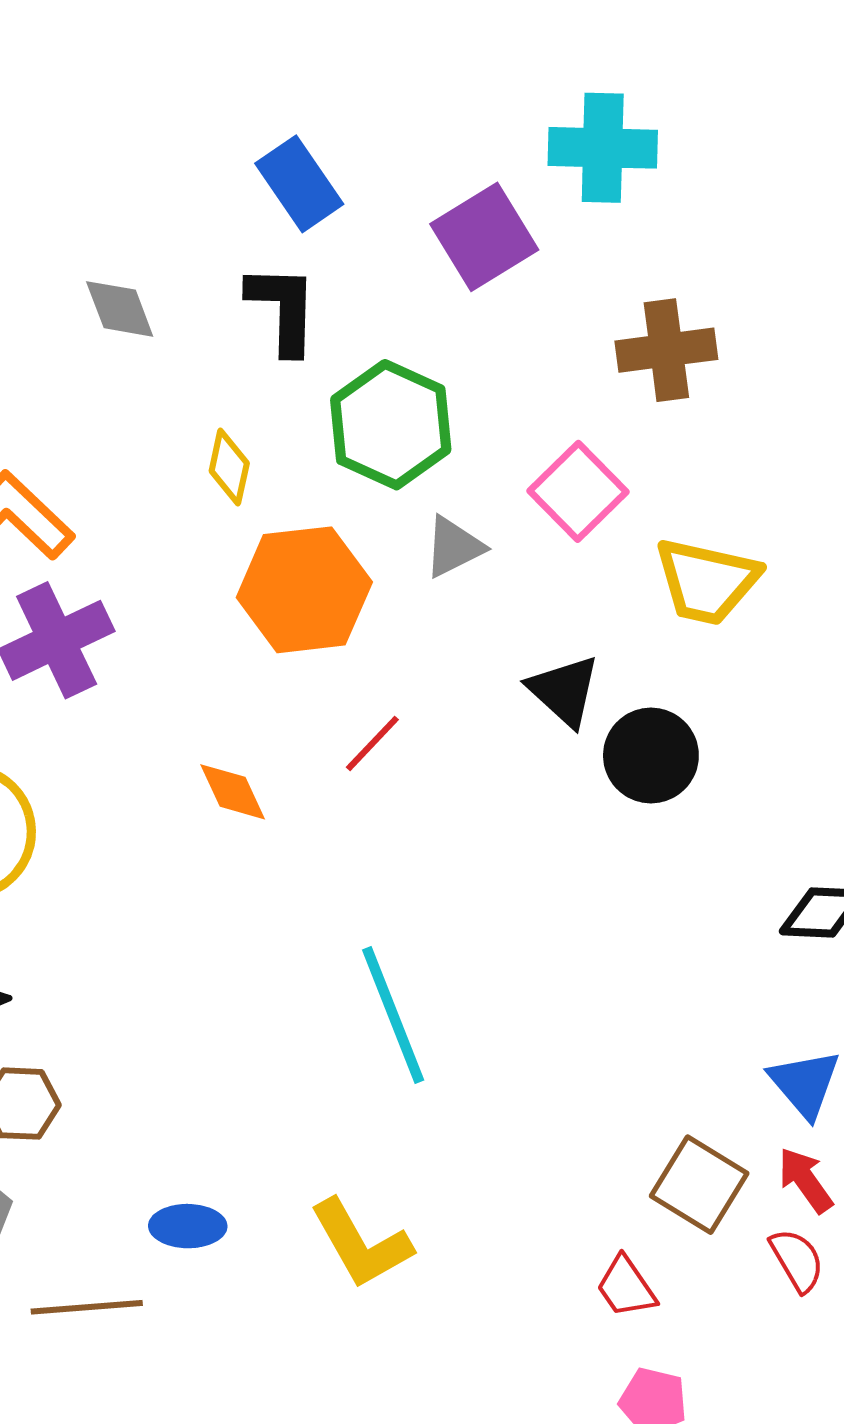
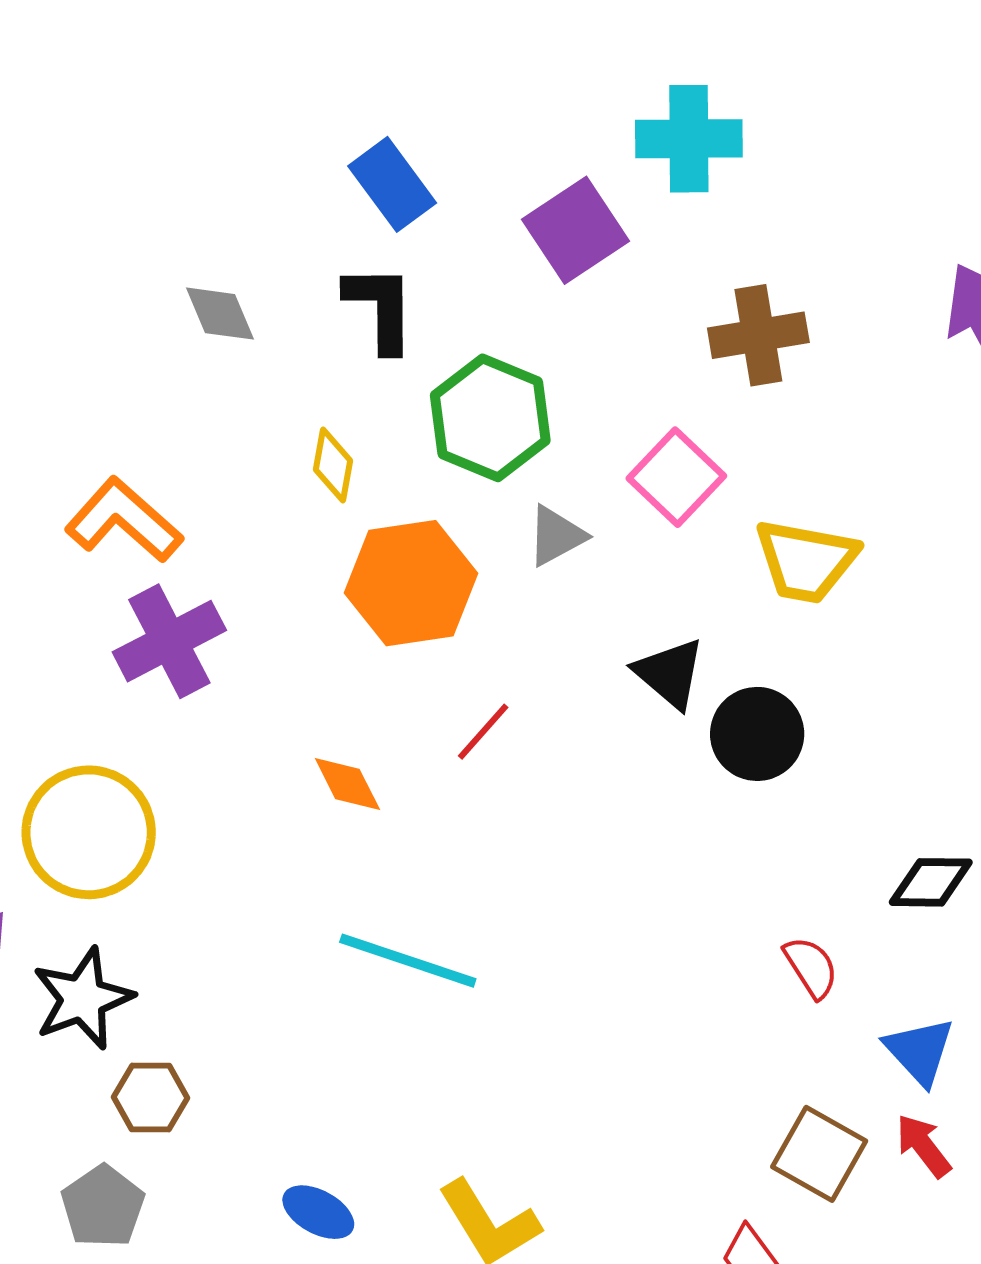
cyan line: (393, 1015) -> (408, 961), moved, turned -48
blue ellipse: (188, 1226) -> (318, 1212), turned 30
red semicircle: (797, 1260) -> (811, 967), moved

